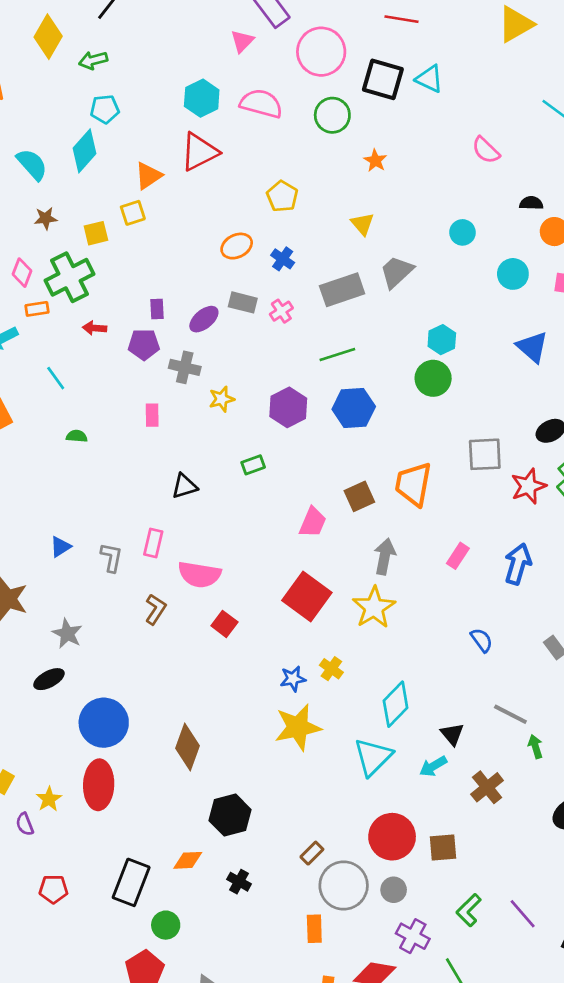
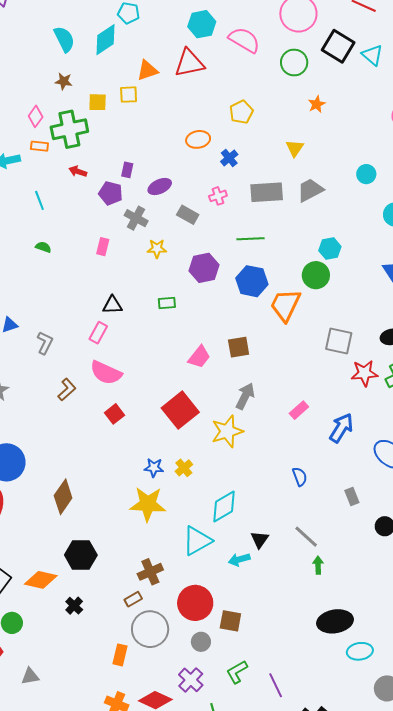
gray rectangle: (243, 302) -> (188, 215), moved
orange trapezoid: (413, 484) -> (285, 305), moved
pink rectangle: (153, 543) -> (98, 333), moved
brown cross: (487, 787) -> (150, 572), moved
orange diamond: (188, 860) -> (41, 580), size x1.4
gray circle: (394, 890) -> (201, 642), moved

